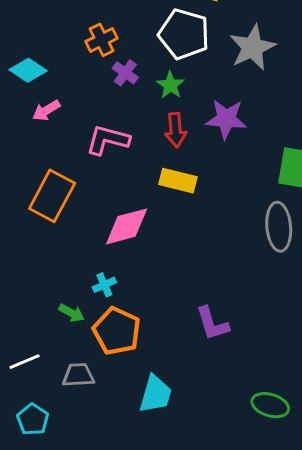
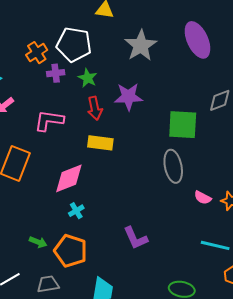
white pentagon: (184, 34) -> (74, 44), moved
purple cross: (125, 73) -> (56, 73), turned -36
cyan cross: (104, 285) -> (76, 211), moved

